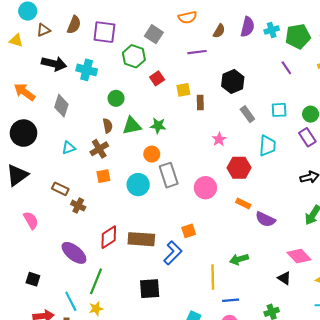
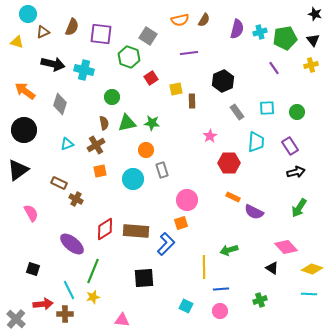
brown semicircle: (219, 31) -> (204, 20), moved
purple rectangle: (307, 137) -> (290, 146), moved
gray rectangle: (169, 175) -> (162, 170), size x0.7
pink circle: (205, 188) -> (187, 200), moved

